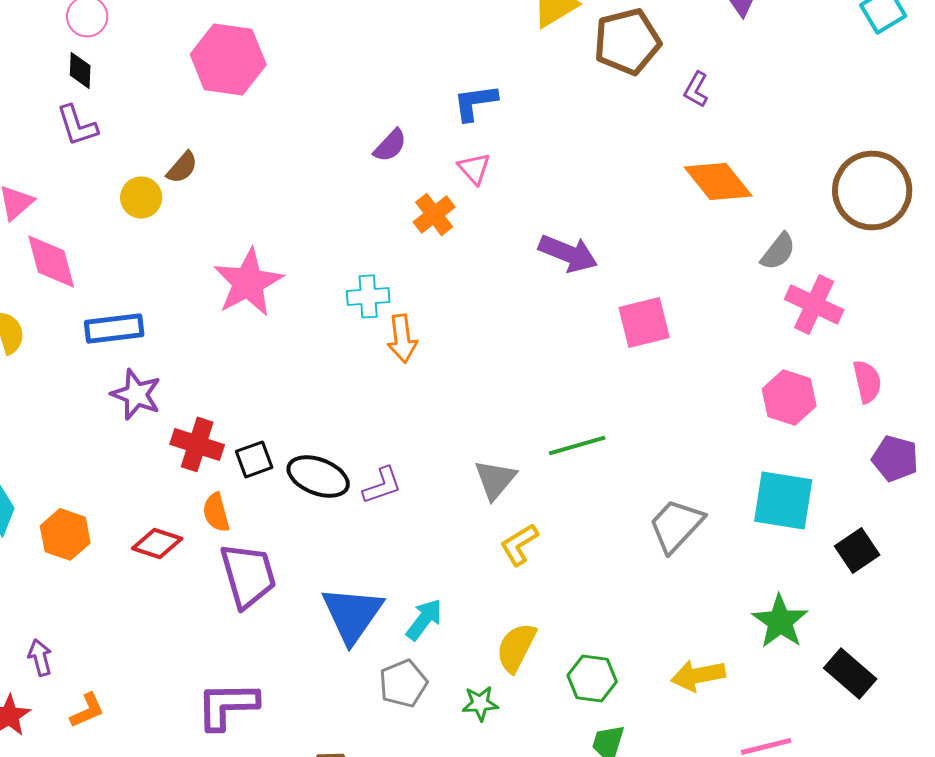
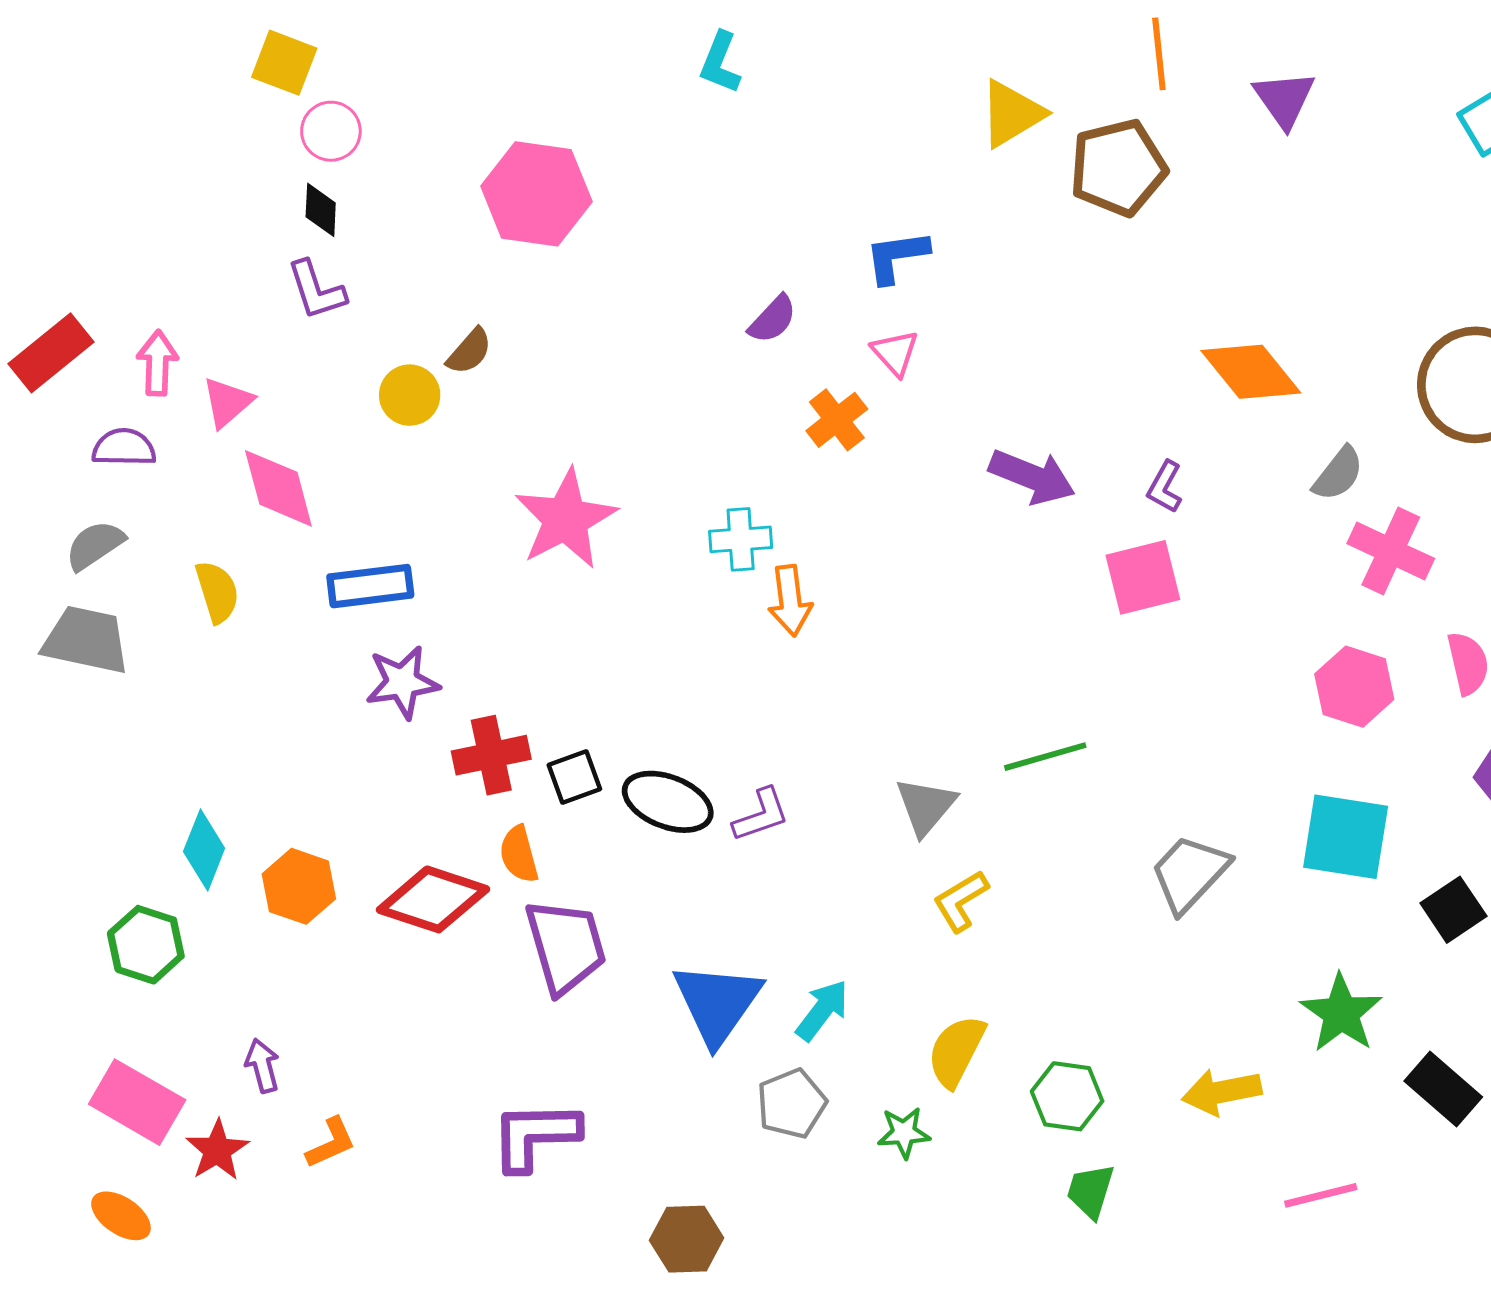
purple L-shape: (696, 89) -> (1165, 487), moved
purple star: (136, 394) -> (402, 682), turned -30
red cross: (197, 444) -> (491, 755), turned -30
red diamond: (157, 543) -> (433, 899), size x1.5

